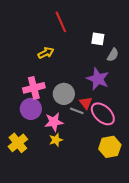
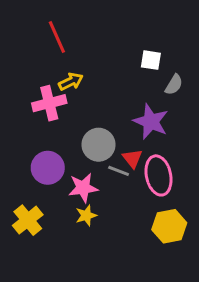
red line: (61, 22) -> (57, 37), moved
pink cross: (34, 88) -> (49, 103), moved
pink ellipse: (103, 114) -> (159, 175), turned 35

